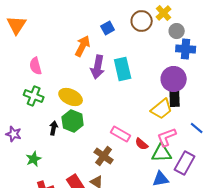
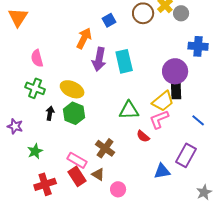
gray circle: (177, 31) -> (181, 13), moved
blue cross: (186, 49) -> (198, 46), moved
black arrow: (54, 128) -> (50, 113), moved
pink rectangle: (121, 134) -> (77, 160), moved
pink L-shape: (167, 137) -> (159, 119), moved
green triangle: (162, 153) -> (129, 110), moved

